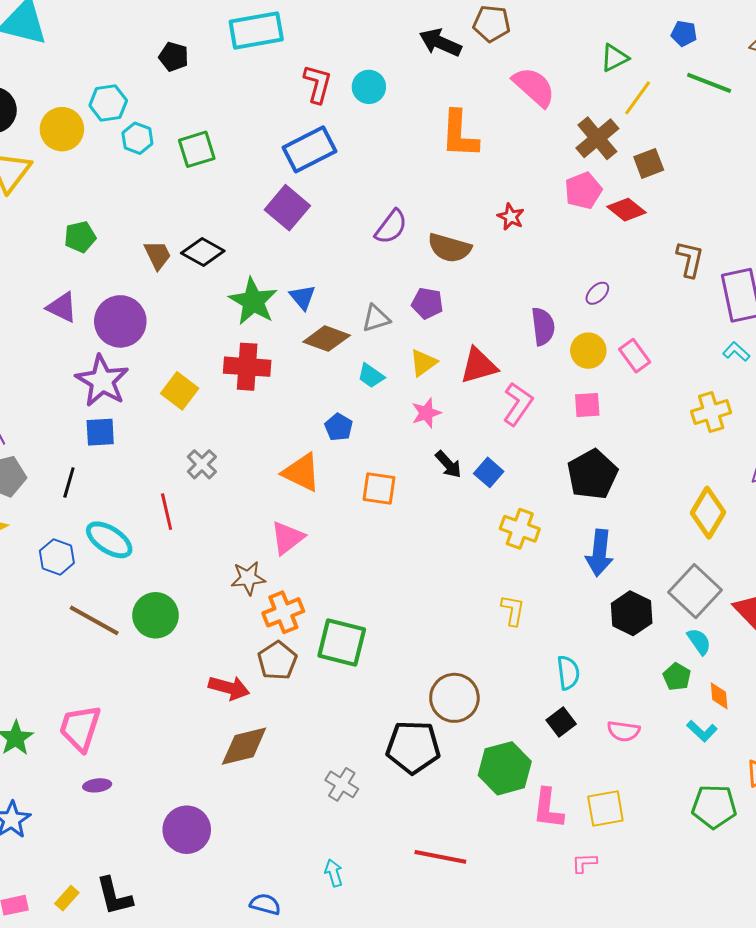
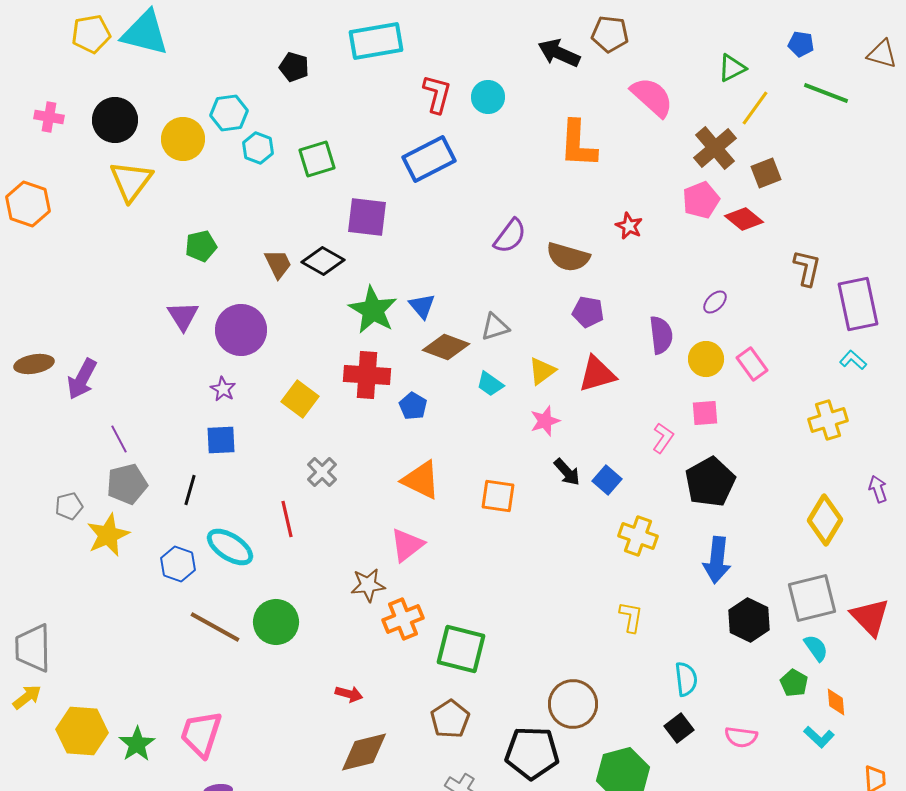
purple square: (287, 208) -> (367, 217), moved, turned -33
purple pentagon: (427, 303) -> (588, 312), moved
purple triangle: (62, 307) -> (183, 316), turned 32
purple star: (102, 381) -> (223, 389), size x0.5
pink L-shape: (518, 404) -> (663, 438), moved, size x0.7
blue pentagon: (339, 427) -> (413, 406), moved
gray square: (695, 591) -> (812, 598), turned 33
brown pentagon: (277, 661) -> (450, 719), moved
red arrow: (229, 688) -> (349, 694), size x0.7

